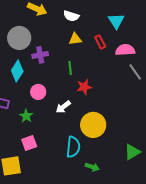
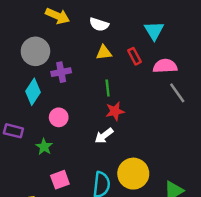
green line: (70, 68) -> (108, 88), moved
white arrow: (63, 107) -> (104, 136), moved
yellow circle: (93, 125) -> (133, 174), moved
pink square: (29, 143) -> (60, 180), moved

